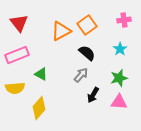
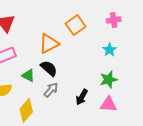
orange triangle: (61, 31) -> (49, 44), moved
black semicircle: (87, 53) -> (49, 68), moved
gray arrow: (81, 75) -> (51, 90), moved

